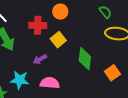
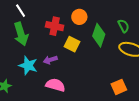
yellow square: (58, 40) -> (72, 44), turned -35
green diamond: (85, 59) -> (99, 35), moved
cyan star: (20, 80) -> (28, 65), moved

